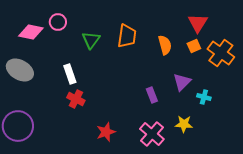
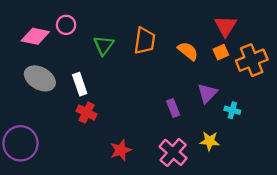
orange semicircle: (165, 45) -> (188, 51), turned -36
orange cross: (221, 53) -> (252, 60), turned 32
gray ellipse: (20, 70) -> (40, 78), moved

